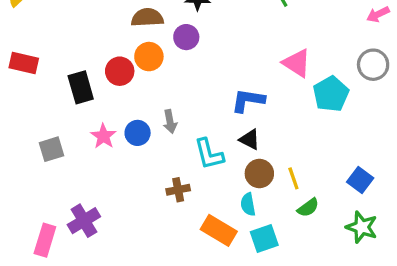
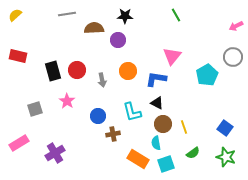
orange circle: (149, 57) -> (128, 71), moved
pink triangle: (297, 63) -> (172, 56), moved, turned 36
red circle: (120, 71) -> (77, 70), moved
gray arrow: (170, 122) -> (102, 80), moved
blue circle: (138, 133) -> (98, 116), moved
green semicircle: (308, 208) -> (193, 153), moved
pink rectangle: (45, 240) -> (19, 143), moved, turned 42

